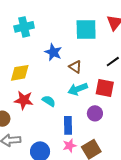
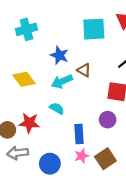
yellow diamond: (20, 73) -> (24, 79), turned 65
cyan arrow: (78, 89) -> (62, 81), moved
red star: (24, 100) -> (29, 123), moved

